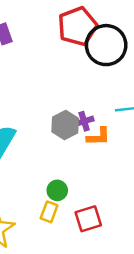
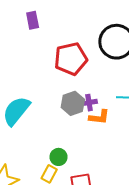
red pentagon: (77, 26) -> (71, 59), moved

